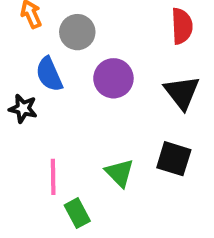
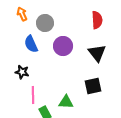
black star: (23, 108) -> (22, 72), moved
black square: (174, 159) -> (93, 86), turned -30
green triangle: (120, 173) -> (66, 102), moved, turned -42

